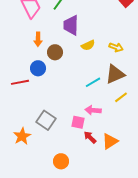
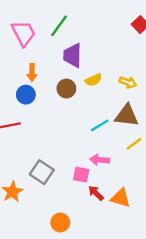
brown circle: (55, 52) -> (66, 89), moved
blue circle: (38, 68) -> (26, 95), moved
brown triangle: (115, 74) -> (127, 116), turned 30
orange triangle: (110, 141) -> (120, 198), turned 48

